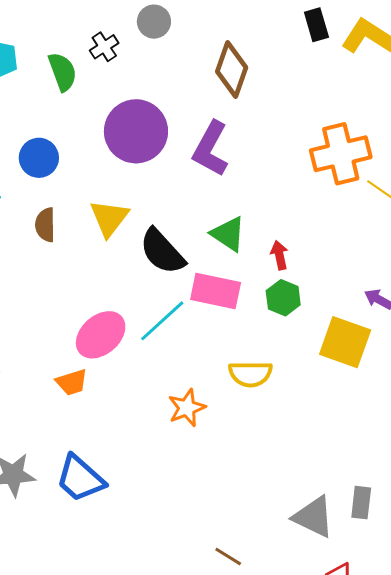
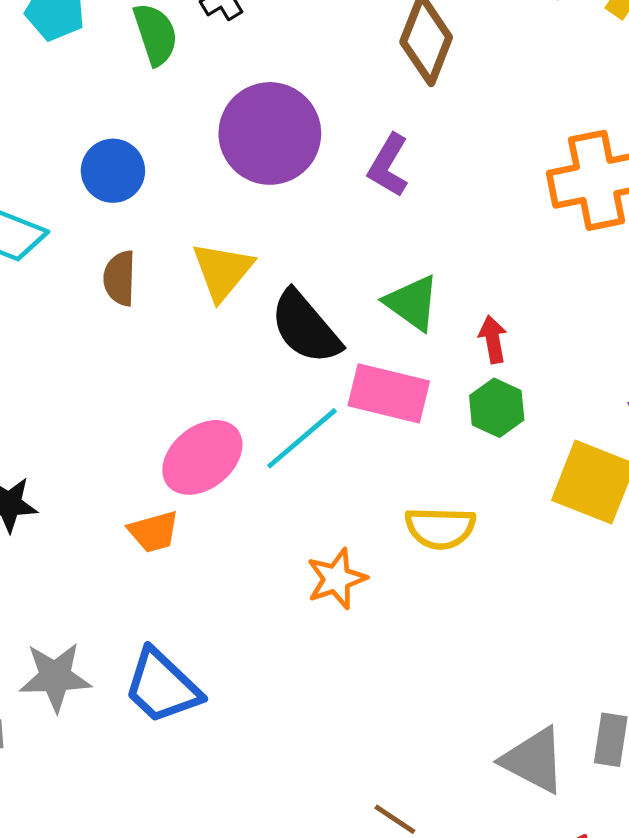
purple L-shape: (211, 149) -> (388, 165), size x0.7

